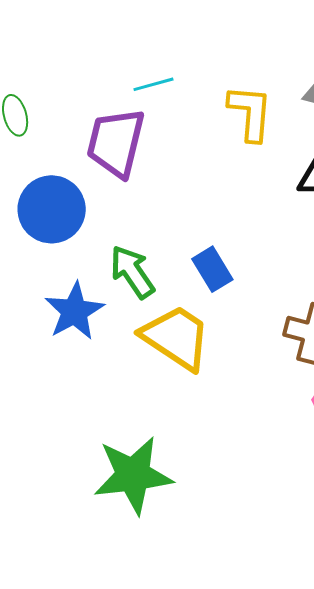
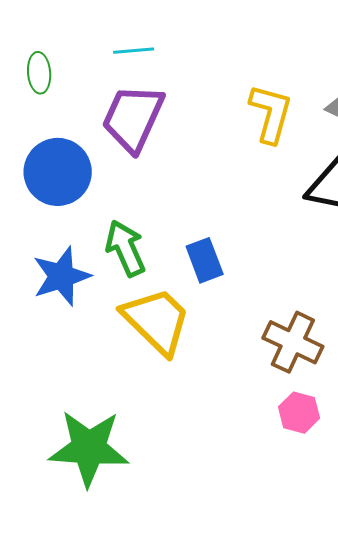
cyan line: (154, 84) -> (134, 51), moved

